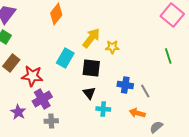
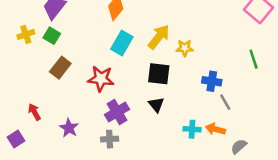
cyan rectangle: (65, 58) -> (122, 43), moved
red star: (32, 76) -> (101, 79), moved
blue cross: (125, 85) -> (212, 81), moved
purple cross: (42, 99) -> (117, 112), moved
cyan cross: (103, 109) -> (192, 129), moved

